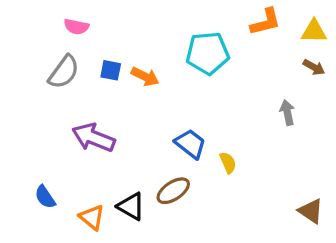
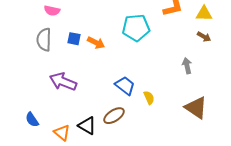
gray semicircle: (64, 72) -> (44, 40), turned 145
brown triangle: (311, 211) -> (196, 108), moved, size x1.4

